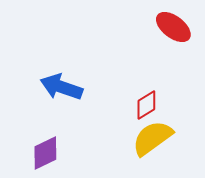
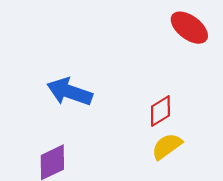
yellow semicircle: (152, 138) -> (167, 146), size x0.7

